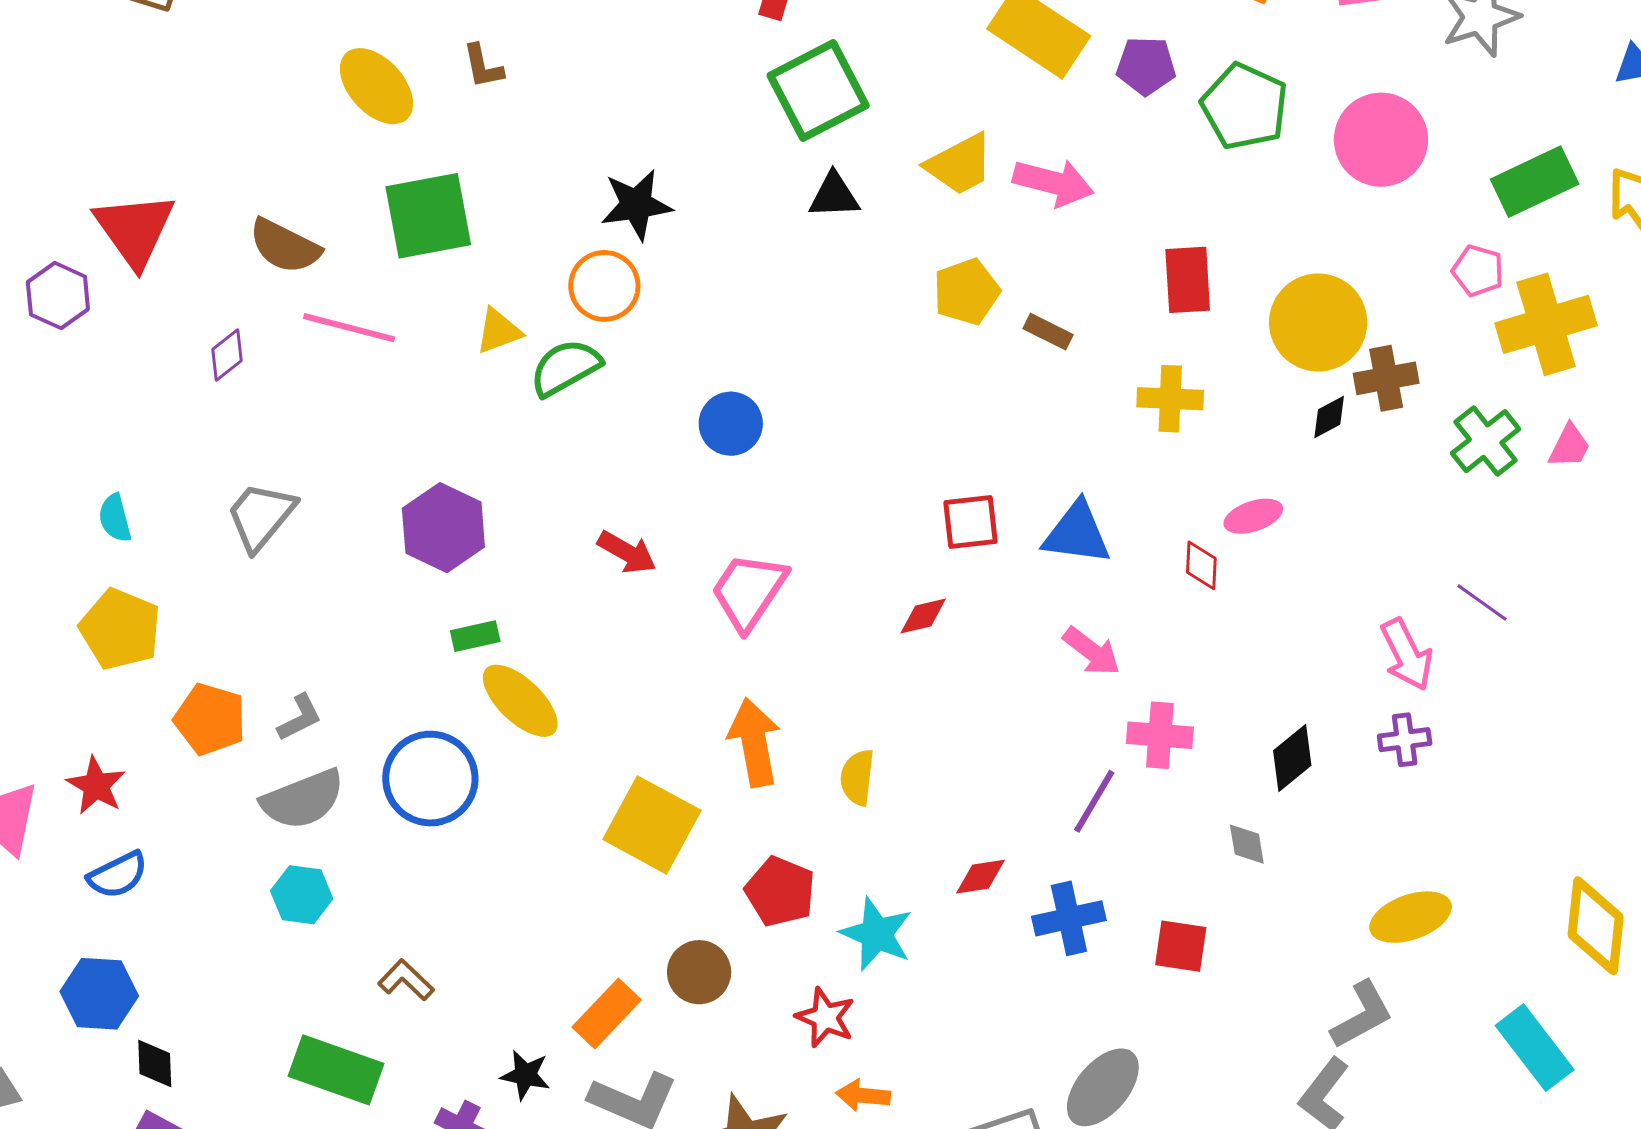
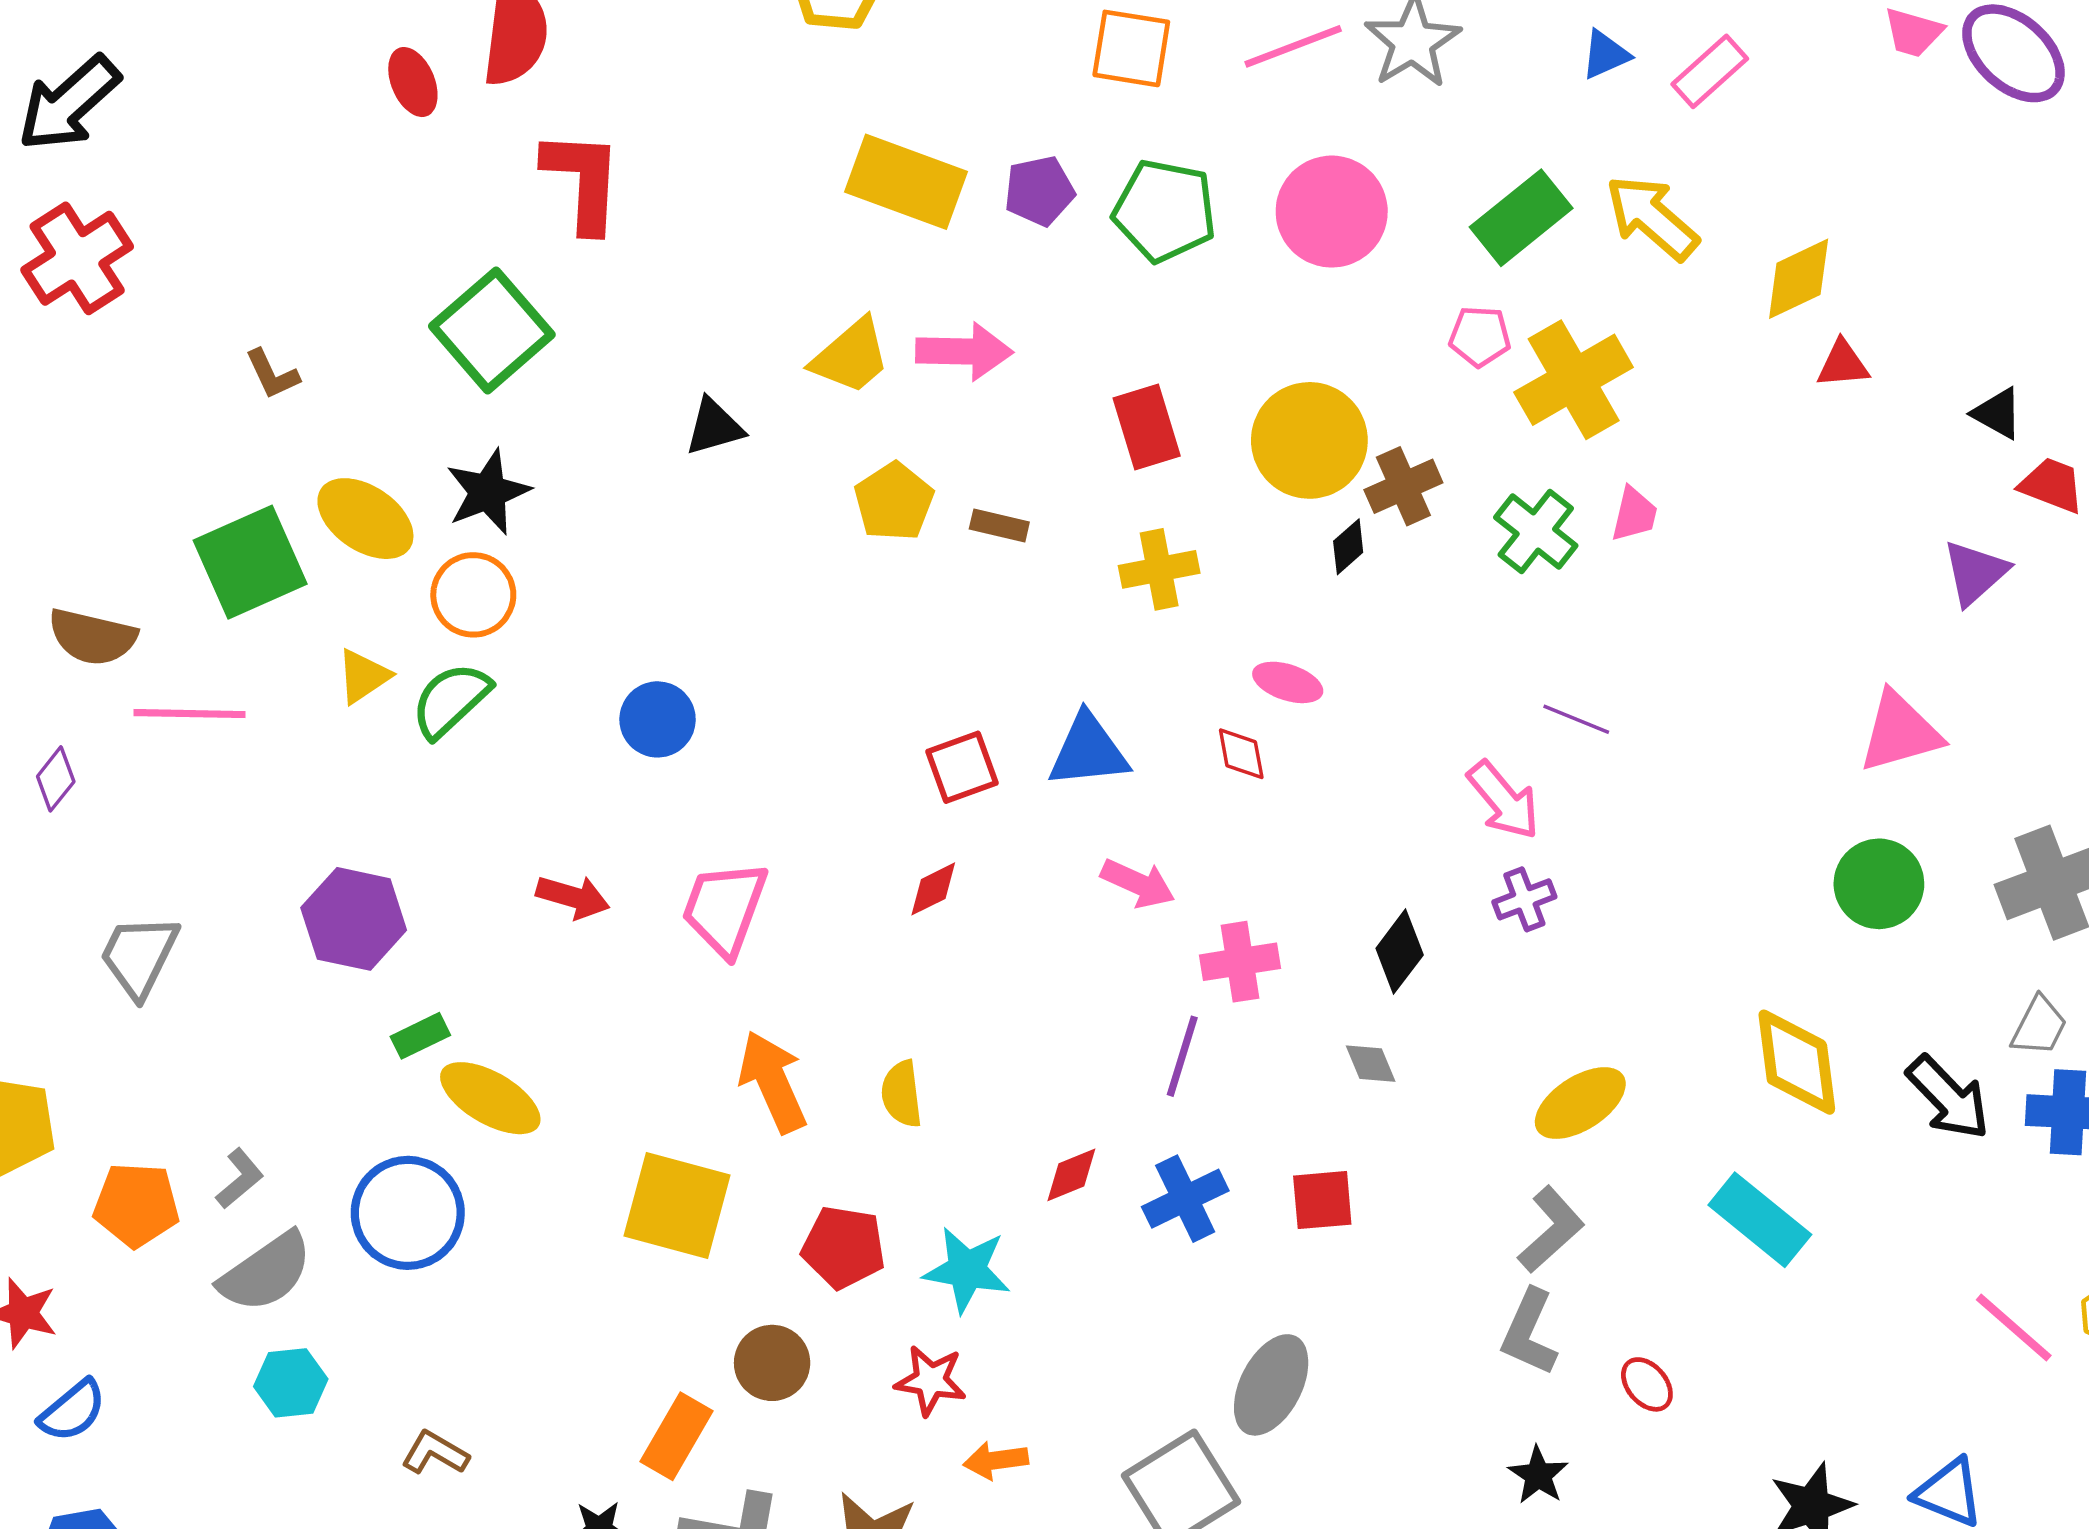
yellow ellipse: (376, 86) -> (365, 519), moved
green square: (818, 91) -> (492, 330), moved
pink ellipse: (1253, 516) -> (1288, 682), turned 50

